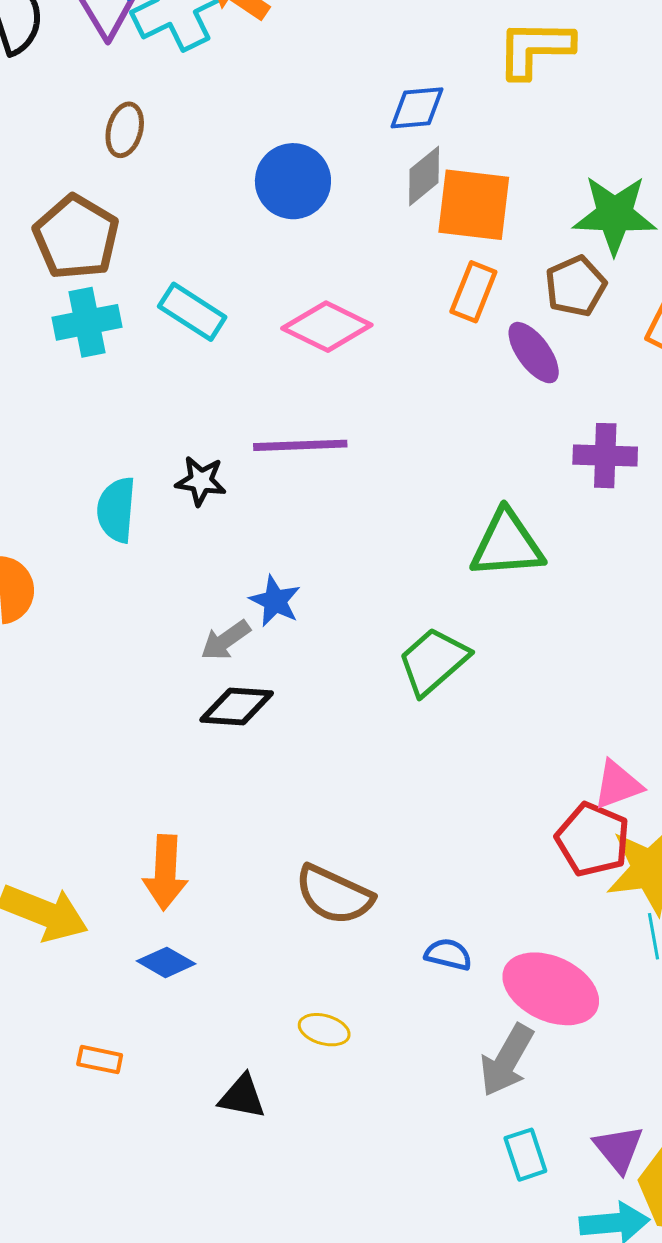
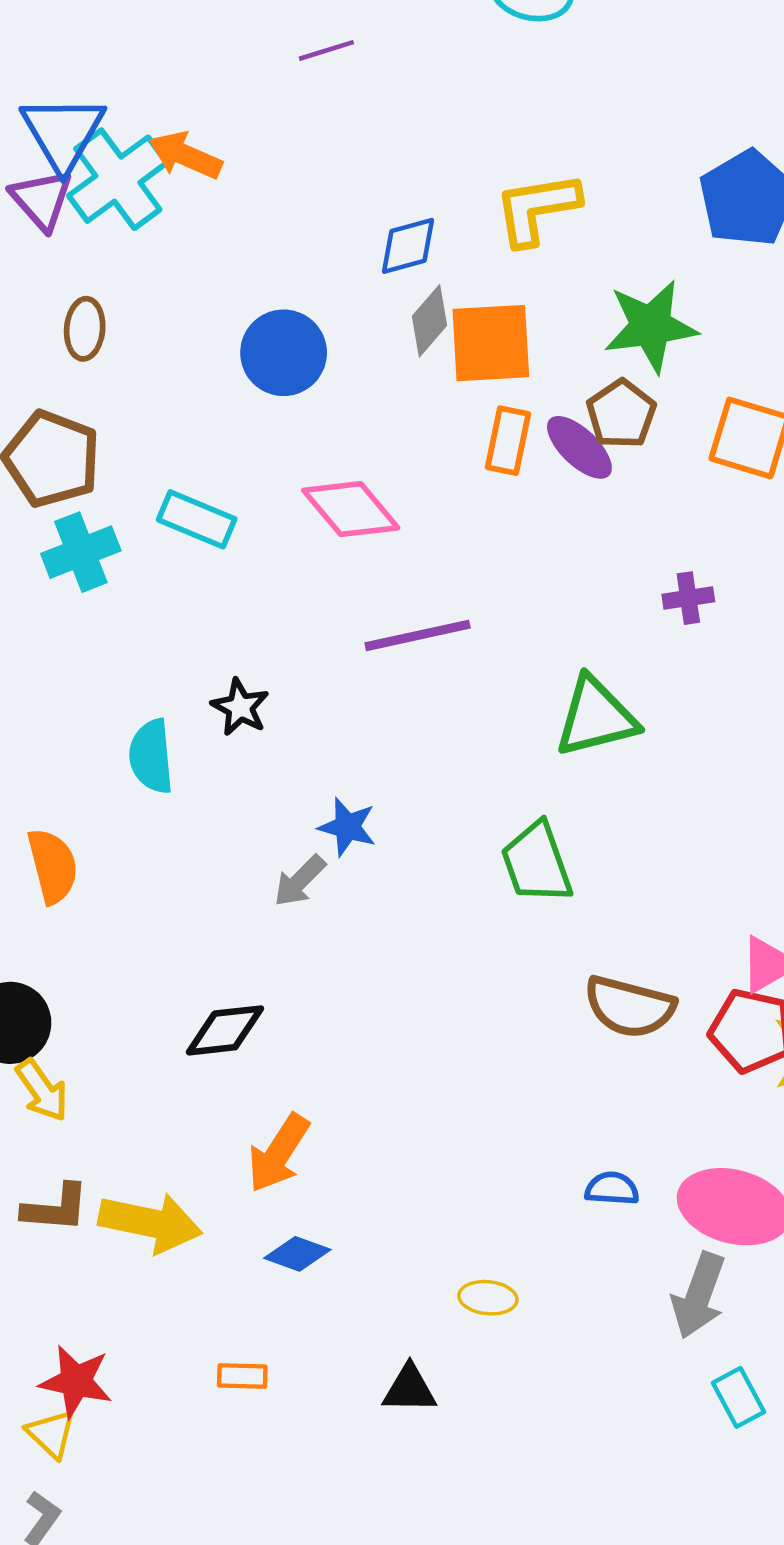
yellow L-shape: (535, 49) -> (537, 209), moved
pink diamond: (327, 327) -> (351, 509), turned 34
purple ellipse: (534, 353) -> (579, 447), moved
purple line: (300, 445) -> (418, 635), moved
purple cross: (605, 456) -> (688, 598), size x0.7
black star: (201, 481) -> (240, 707), turned 30
green trapezoid: (433, 661) -> (537, 863), turned -58
black diamond: (237, 706) -> (225, 1030), moved
orange arrow: (165, 872) -> (279, 1153), turned 40
brown semicircle: (334, 895) -> (630, 1007), moved

